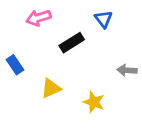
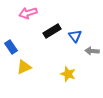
blue triangle: (103, 19) -> (75, 36), moved
yellow triangle: (51, 88) -> (24, 67), moved

